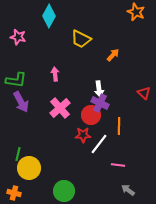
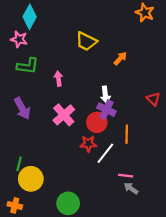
cyan diamond: (49, 16) -> (30, 17), moved
green L-shape: (16, 80) -> (28, 66), moved
gray arrow: (128, 190) -> (131, 188), moved

